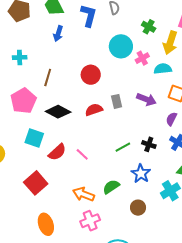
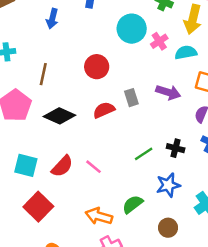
cyan square: (34, 138) -> (26, 165), moved
blue star: (141, 174) -> (168, 185), turned 30

